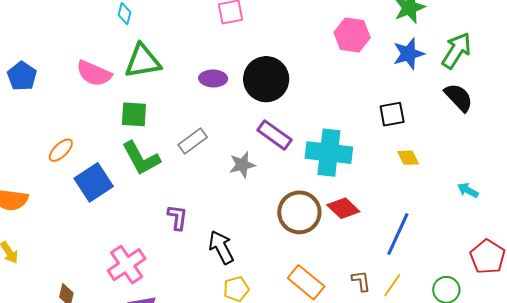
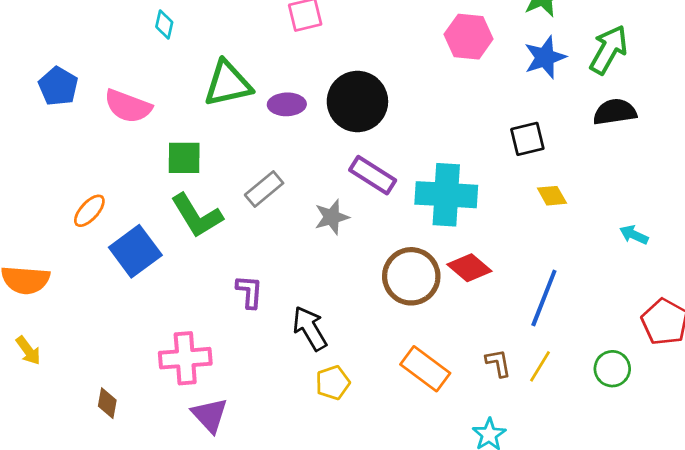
green triangle: (143, 61) -> (228, 84), moved
blue pentagon: (22, 76) -> (58, 86), moved
black semicircle: (459, 97) -> (615, 112), turned -52
pink cross: (127, 265) -> (185, 358), turned 33

